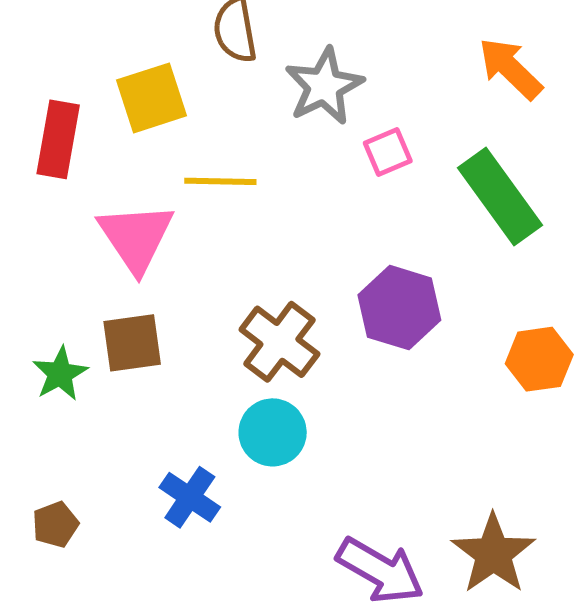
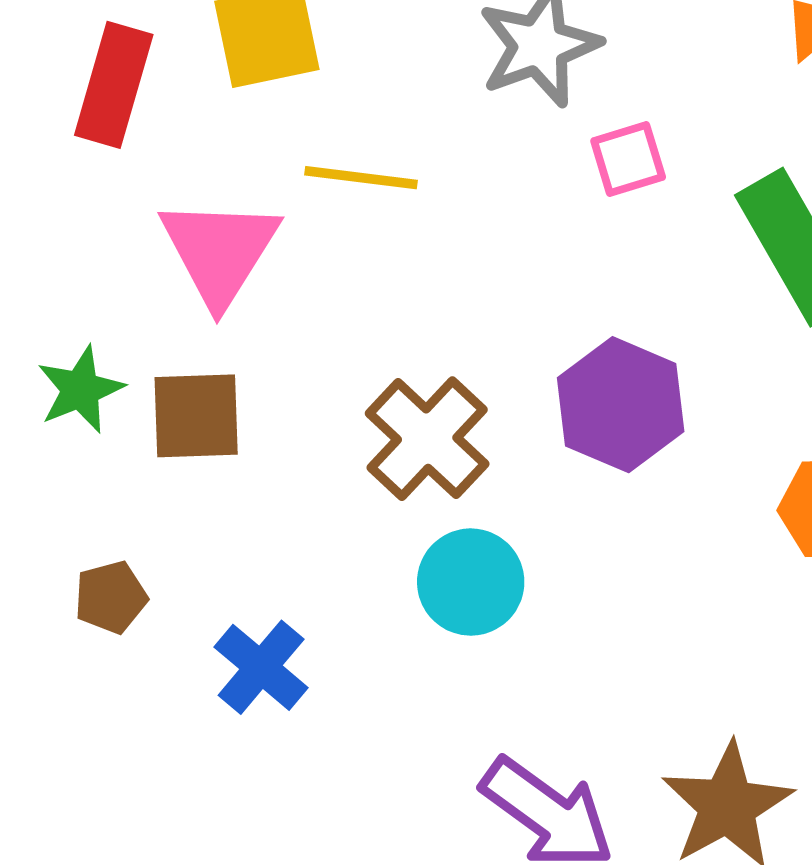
green star: (60, 374) -> (80, 390), moved
cyan circle: (273, 432) -> (471, 582), moved
brown pentagon: (55, 524) -> (111, 597), moved

